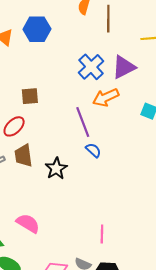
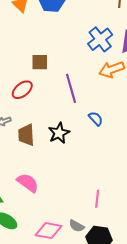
purple line: (83, 122) -> (71, 88), moved
brown trapezoid: (23, 156) -> (26, 135), moved

